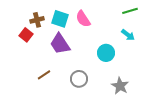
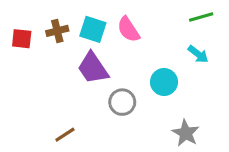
red square: (26, 35) -> (22, 39), moved, turned -32
brown line: (44, 75) -> (65, 135), moved
gray circle: (79, 79) -> (122, 102), moved

